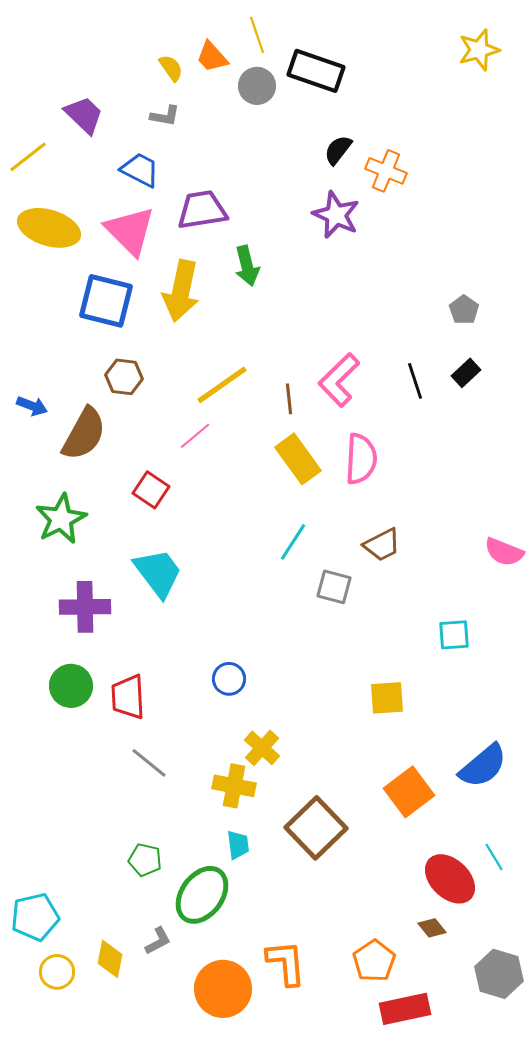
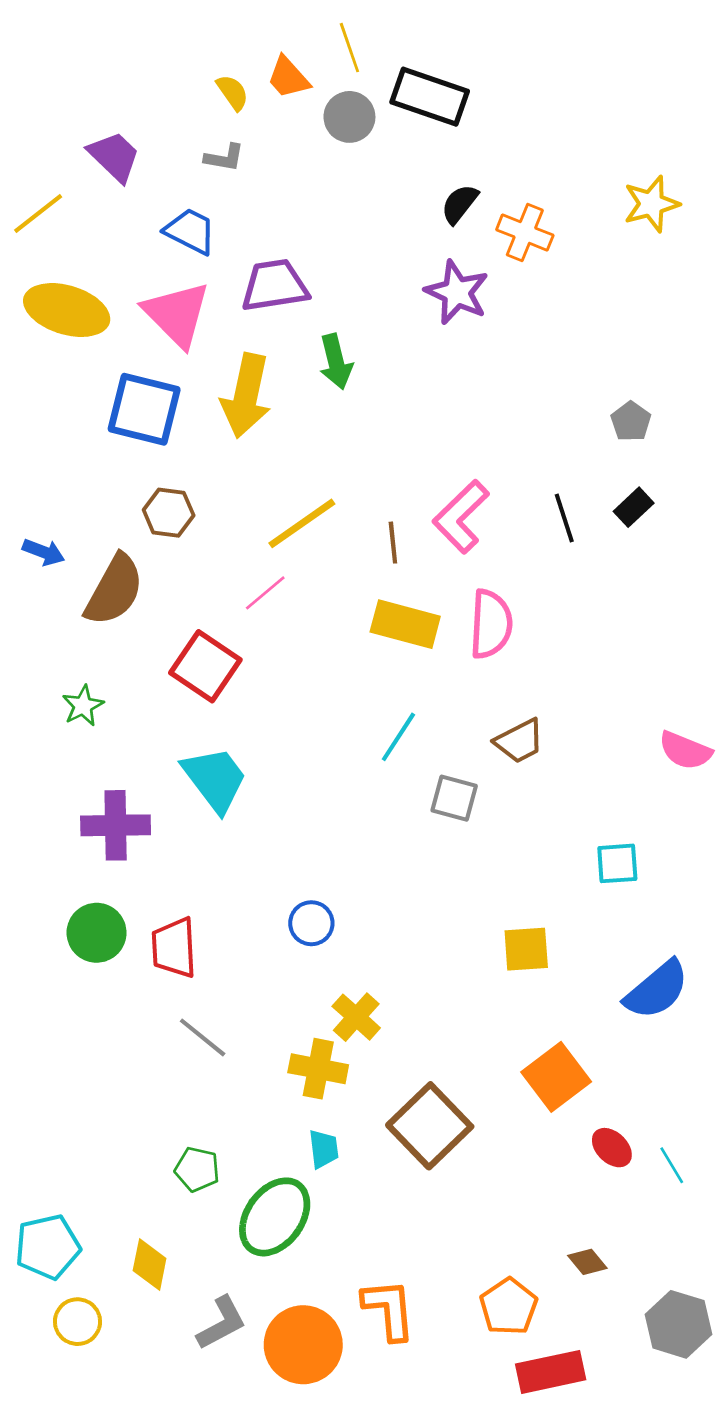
yellow star: (479, 50) -> (651, 204), moved
yellow rectangle: (298, 459) -> (405, 624), turned -39
red square: (151, 490) -> (205, 666), size x1.4
green star: (61, 519) -> (83, 706), size x0.6
blue semicircle: (483, 766) -> (657, 990), moved
red ellipse: (450, 879) -> (612, 1148), moved, size x0.6
gray L-shape: (158, 941) -> (222, 1323), moved, size x1.4
yellow diamond: (110, 959) -> (150, 1265), moved

